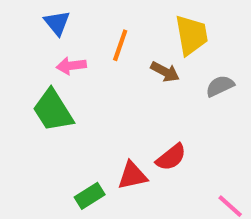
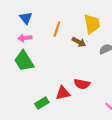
pink arrow: (71, 66) -> (25, 38), moved
red semicircle: (171, 157) -> (82, 84), turned 49

